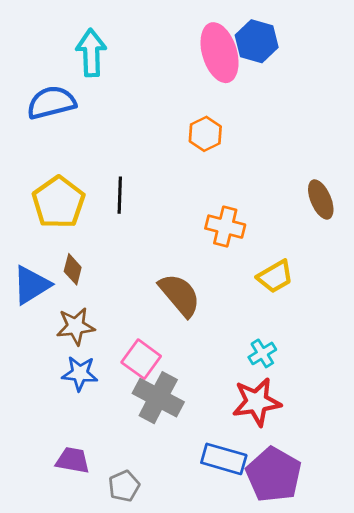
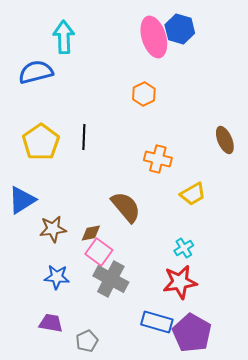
brown diamond: (73, 269) -> (91, 233), moved, turned 65
blue star: (80, 373) -> (57, 277), moved

